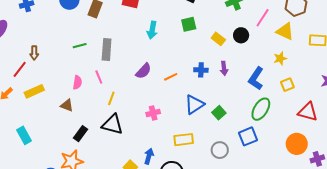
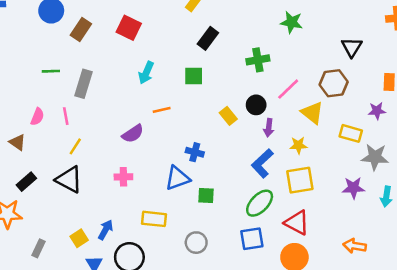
yellow rectangle: (218, 39) -> (228, 116), moved
purple arrow: (224, 68) -> (269, 128), moved
blue cross: (201, 70) -> (195, 152), moved
purple semicircle: (143, 71) -> (133, 134), moved
orange line: (171, 77) -> (162, 110), moved
yellow square: (287, 85) -> (300, 180), size x1.6
red triangle: (308, 112) -> (297, 223), moved
green square: (219, 113) -> (206, 196), turned 32
blue square: (248, 136) -> (252, 239), moved

